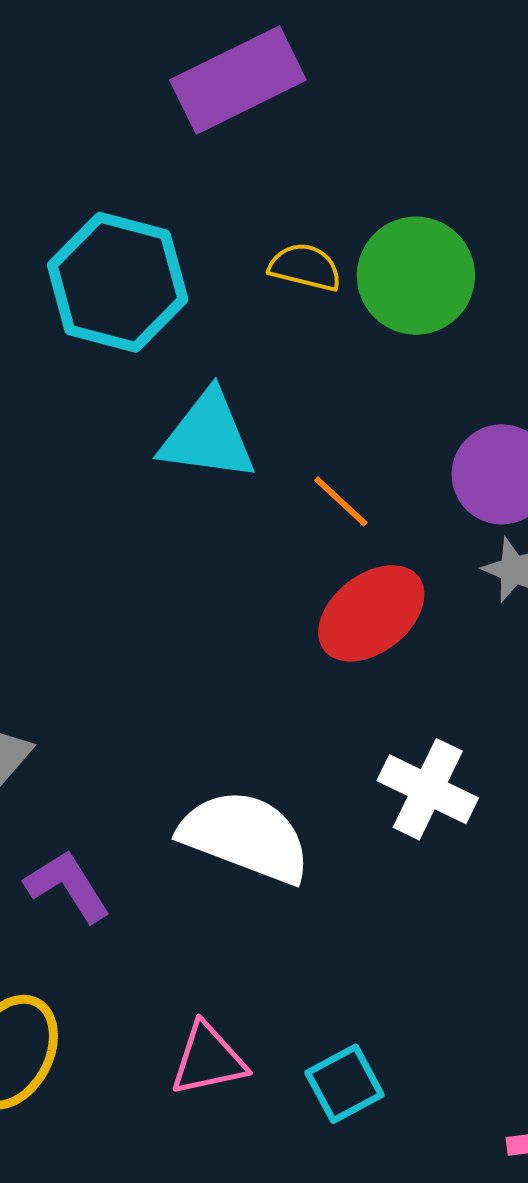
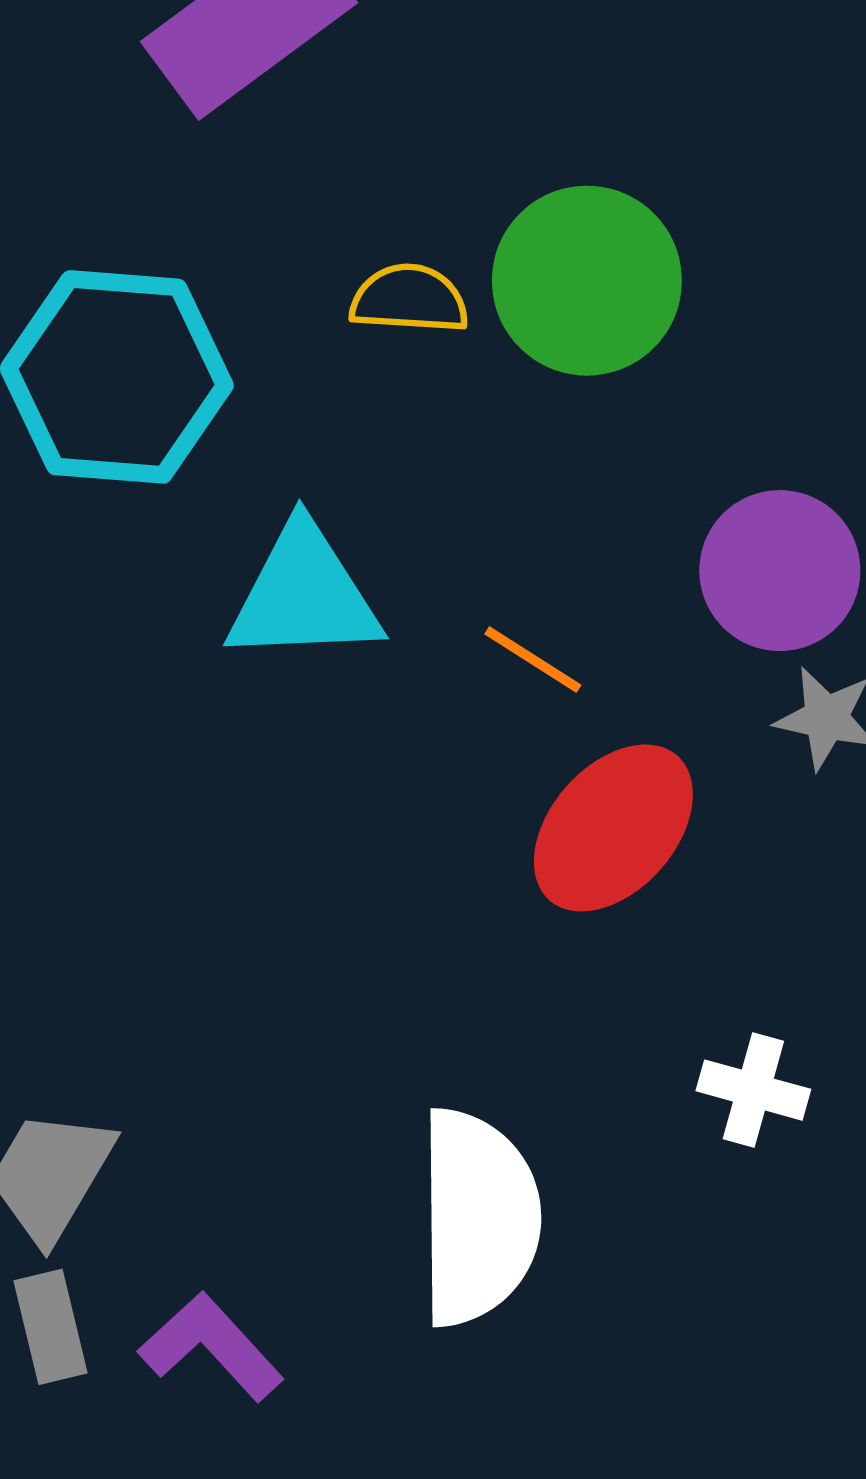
white cross: (428, 789) -> (753, 1090), size x0.7
white semicircle: (245, 837) -> (478, 1217), turned 79

